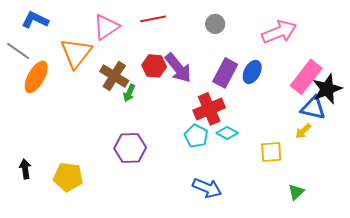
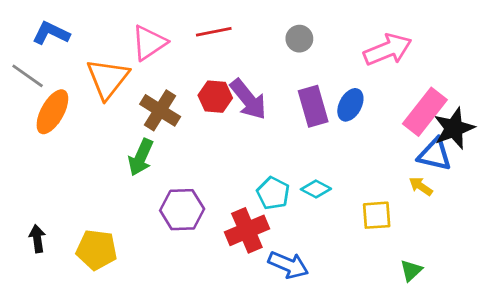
purple rectangle: (225, 73) -> (313, 106), turned -44
green arrow: (129, 93) -> (141, 157), moved, size x1.5
red cross: (209, 109) -> (247, 230), moved
yellow arrow: (303, 131) -> (421, 186), turned 78

